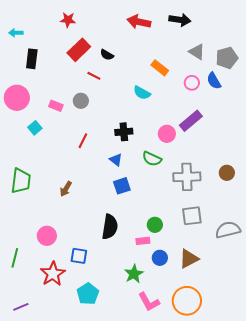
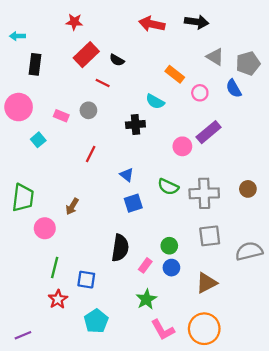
pink circle: (192, 83) -> (200, 93), moved
black cross: (124, 132) -> (135, 124), moved
green semicircle: (152, 159) -> (168, 187), moved
pink circle: (47, 236) -> (45, 228), moved
pink rectangle: (143, 241) -> (145, 265), moved, turned -48
green line: (15, 258) -> (55, 268), moved
blue circle: (160, 258) -> (171, 268), moved
red star: (53, 274) -> (58, 299), size x0.7

